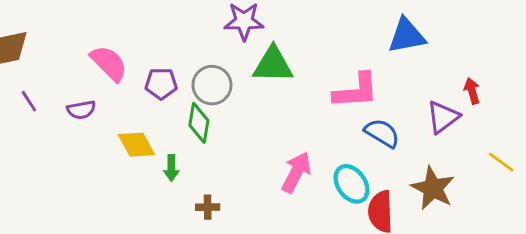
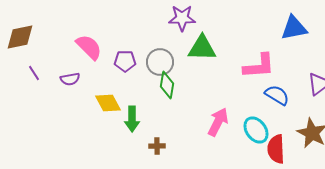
green diamond: (199, 123) -> (167, 85), moved
green arrow: (171, 168) -> (132, 119), size x1.4

